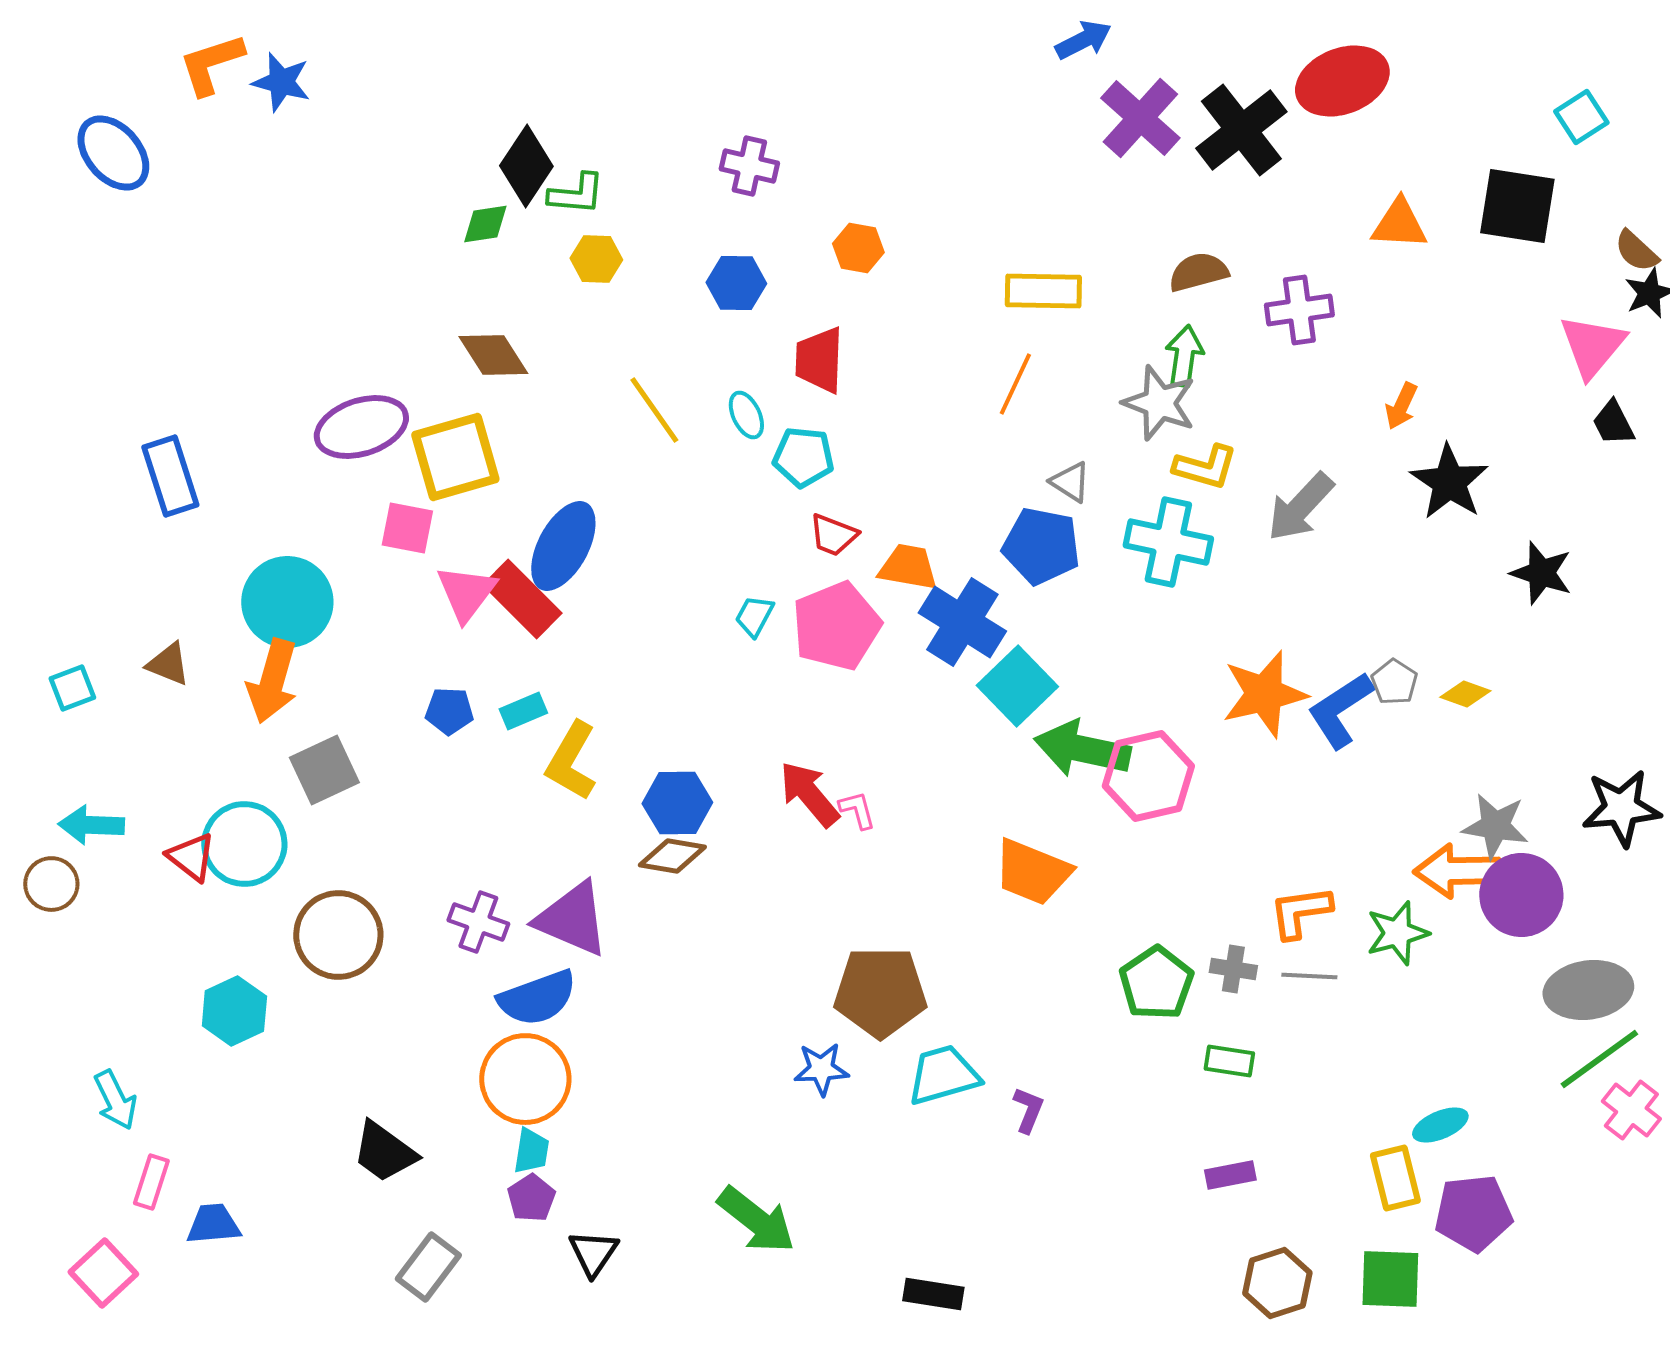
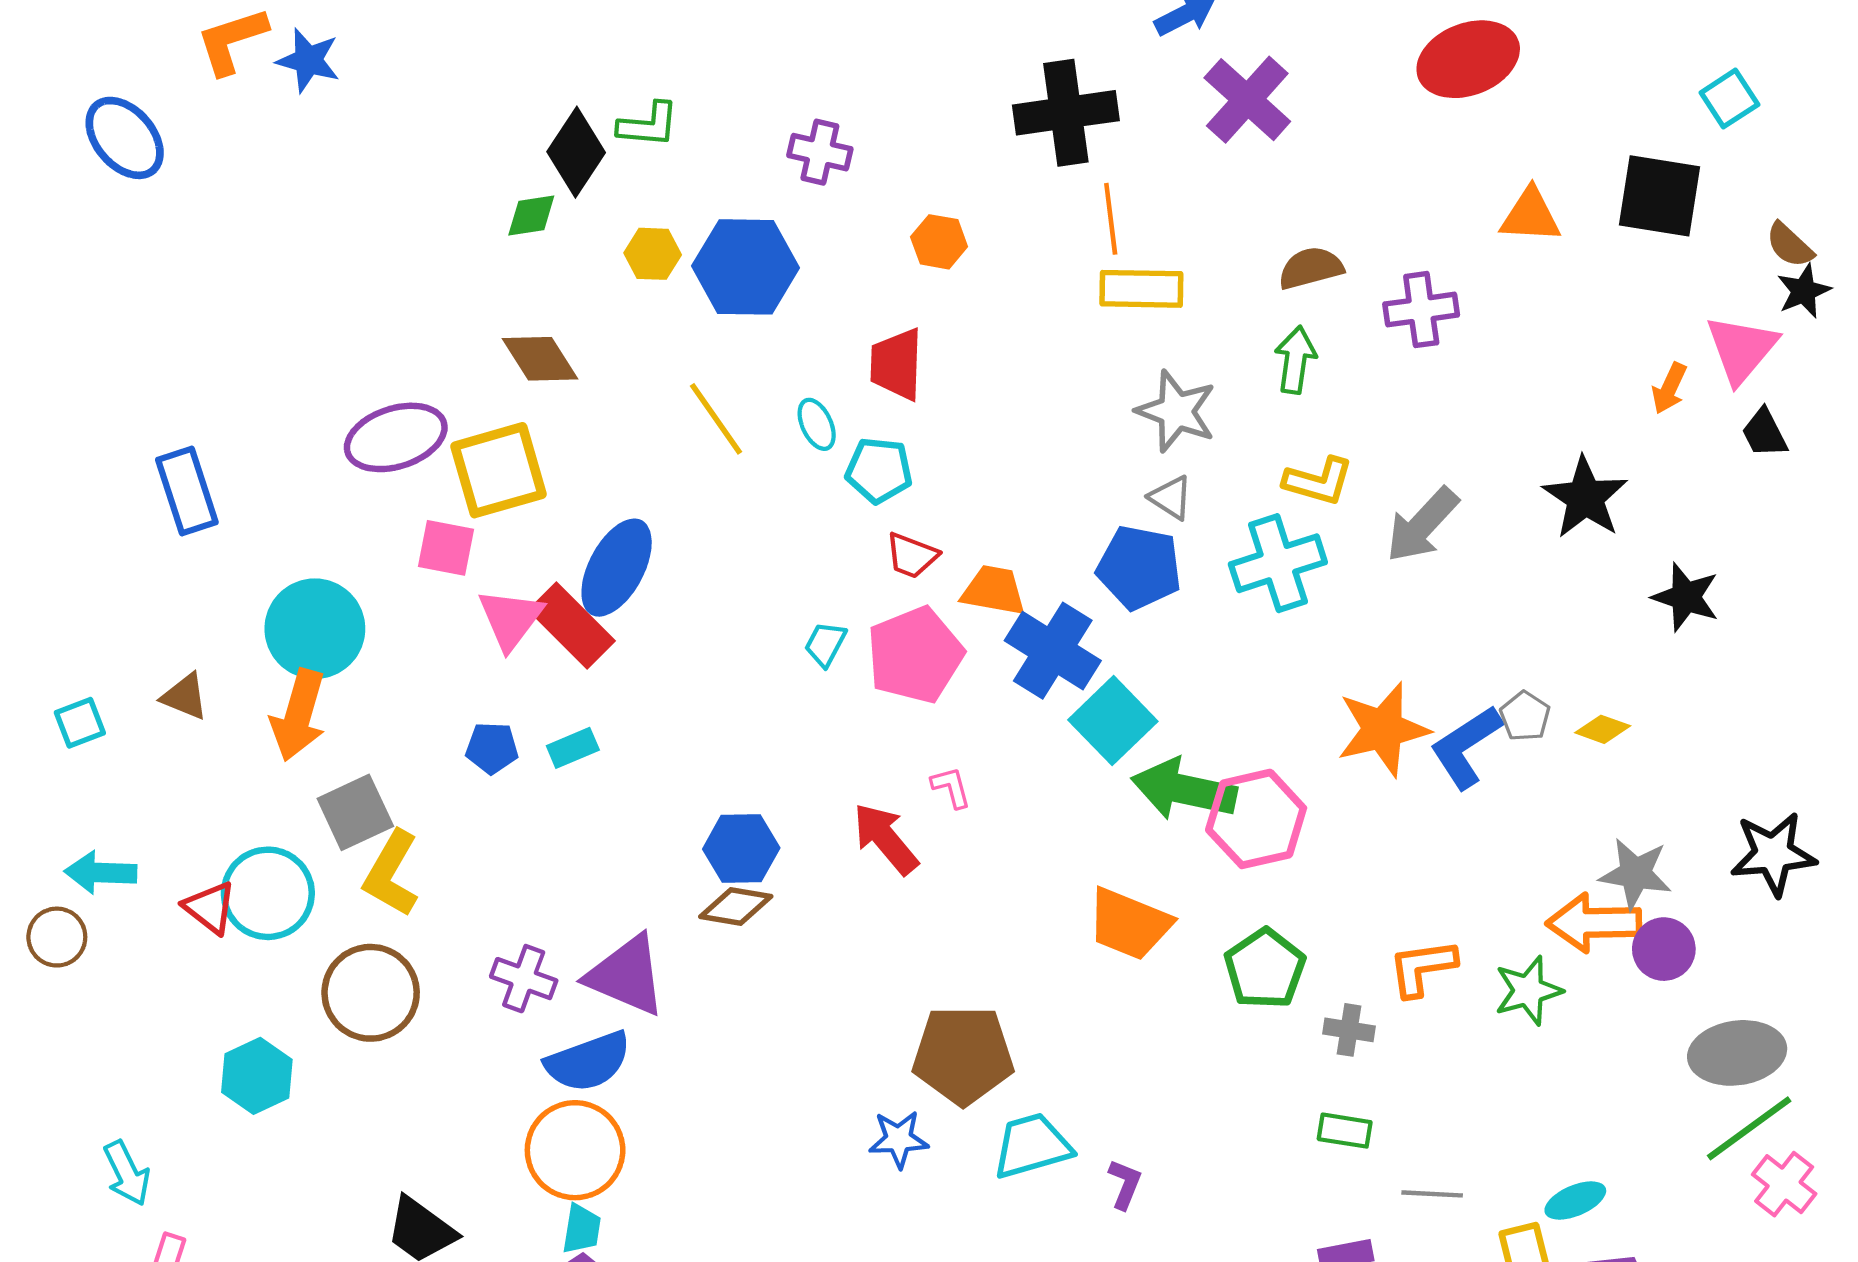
black cross: (1241, 130) -> (1066, 113), moved, turned 30
green L-shape: (576, 194) -> (648, 125), moved
blue hexagon: (736, 283) -> (746, 267), moved, size x1.6
orange line: (1015, 384) -> (1111, 219), moved, turned -32
gray star: (1159, 403) -> (1176, 411), moved
orange arrow: (1401, 406) -> (1669, 388), moved
cyan cross: (1168, 542) -> (1278, 563), turned -30
yellow L-shape: (571, 761) -> (391, 874), moved
pink L-shape: (857, 810) -> (951, 787), moved
purple circle: (1521, 895) -> (1664, 949), size x0.7
gray line: (1309, 976) -> (1432, 1194), moved
green pentagon: (1156, 983) -> (1265, 969), moved

